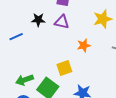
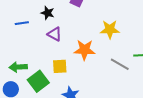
purple triangle: (62, 22) -> (55, 34), moved
orange star: (84, 45) -> (85, 50), size x1.5

